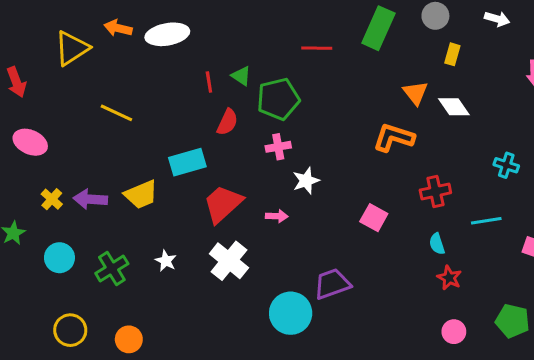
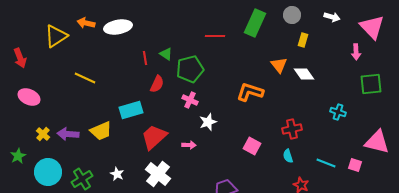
orange L-shape: (394, 138) -> (250, 92), moved
pink cross: (278, 147) -> (190, 100), turned 35
cyan line: (486, 221) -> (326, 163), moved, turned 30
cyan semicircle: (437, 244) -> (288, 156), moved
cyan circle: (59, 258) -> (48, 172), size x1.4

